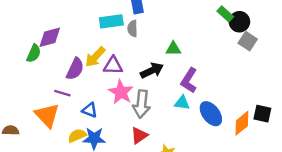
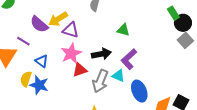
purple semicircle: (75, 69) -> (39, 24), turned 90
black arrow: (152, 70) -> (101, 54), moved
gray arrow: (142, 104) -> (100, 81), moved
red triangle: (139, 135) -> (80, 70), moved
yellow semicircle: (77, 136) -> (26, 79), turned -63

